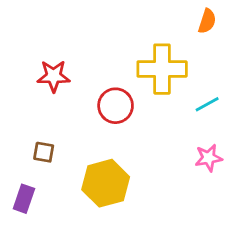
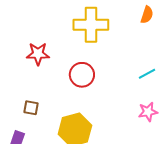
yellow cross: (162, 69) -> (91, 25), moved

